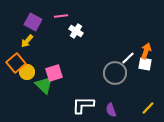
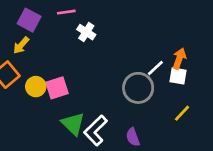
yellow circle: (27, 72) -> (36, 87), moved
green triangle: (44, 85) -> (73, 124), moved
white L-shape: (83, 105) -> (96, 130), turned -45
yellow line: (148, 108) -> (182, 113), moved

